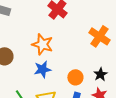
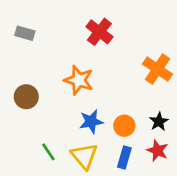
blue star: (42, 69) -> (91, 122), moved

